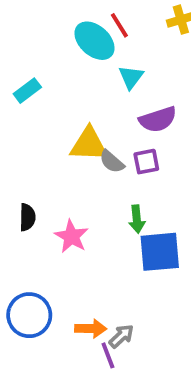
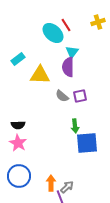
purple semicircle: (158, 119) -> (68, 67), moved, turned 108
yellow triangle: (89, 144) -> (40, 75), moved
black semicircle: (27, 217) -> (18, 125), turned 88
pink star: (71, 236) -> (18, 143), moved
orange arrow: (91, 329) -> (51, 183), turned -91

